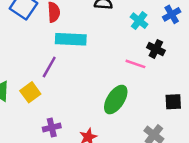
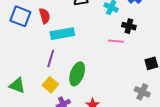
yellow square: (30, 92) -> (50, 85), moved
green ellipse: (116, 100) -> (77, 74), moved

